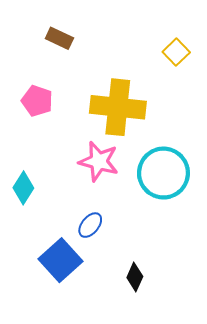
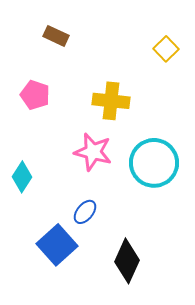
yellow cross: (118, 107) -> (111, 101), size x0.7
black diamond: (135, 277) -> (127, 261), size x1.6

